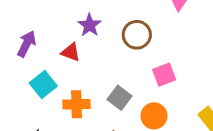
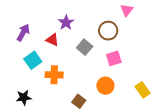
brown circle: (137, 35) -> (108, 31), moved
gray square: (119, 98) -> (85, 47), moved

